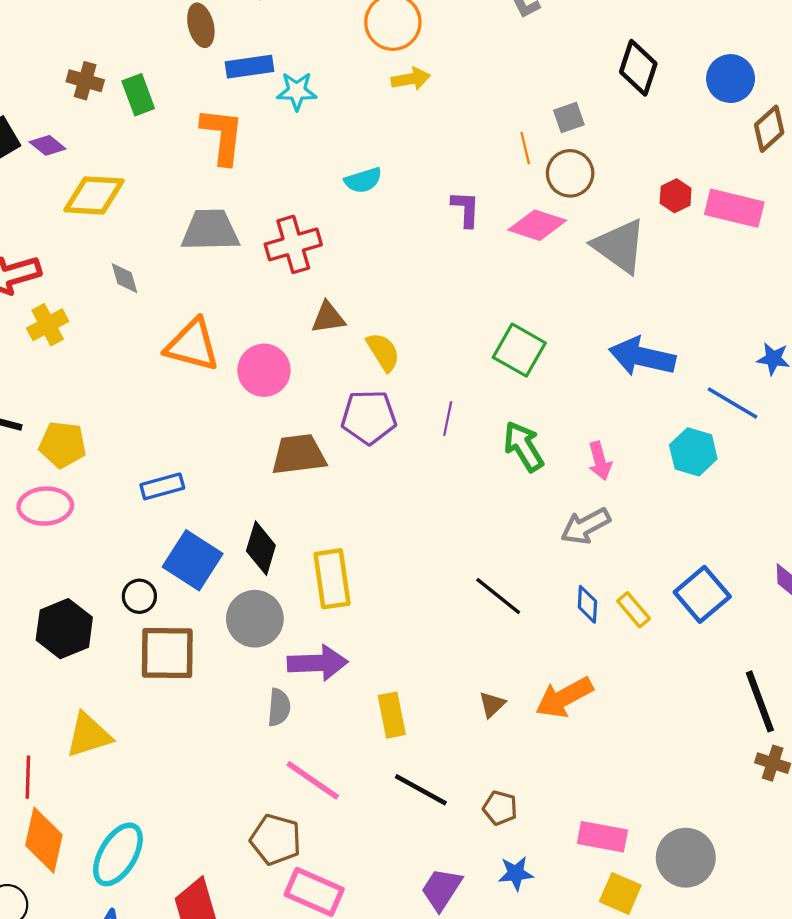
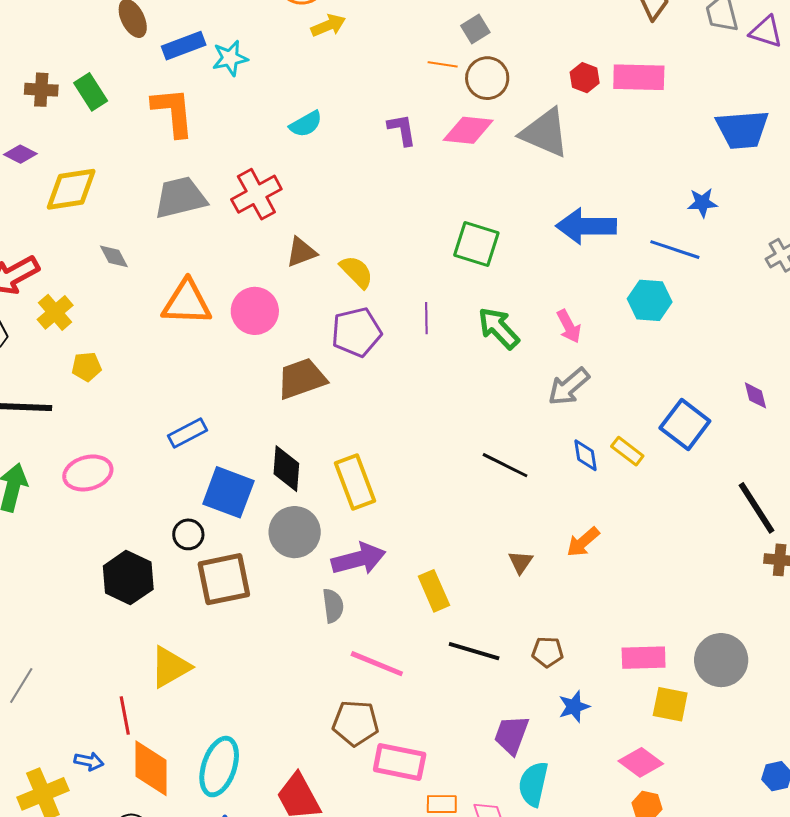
orange line: (525, 148) -> (443, 64), turned -56
yellow pentagon: (63, 445) -> (86, 367), moved, size x0.7
orange arrow: (564, 697) -> (583, 542), size x0.7

